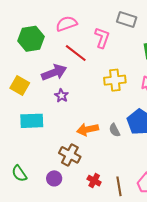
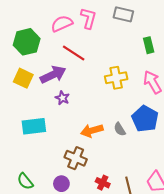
pink L-shape: (102, 38) -> (88, 18), moved
yellow square: (20, 85) -> (23, 78), moved

